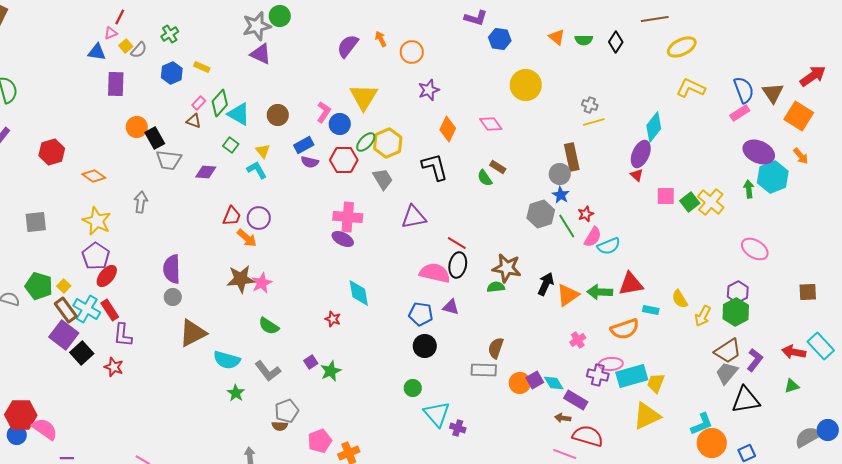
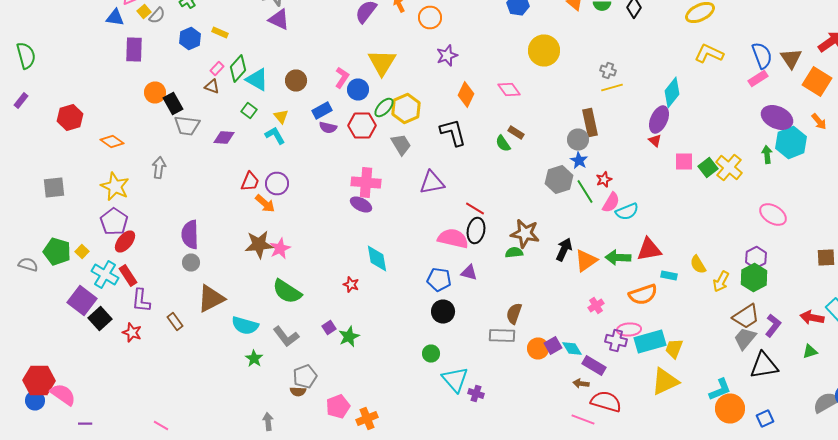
brown rectangle: (66, 310) -> (175, 322), moved, size x0.7
green semicircle: (269, 326) -> (287, 292), size x1.4

